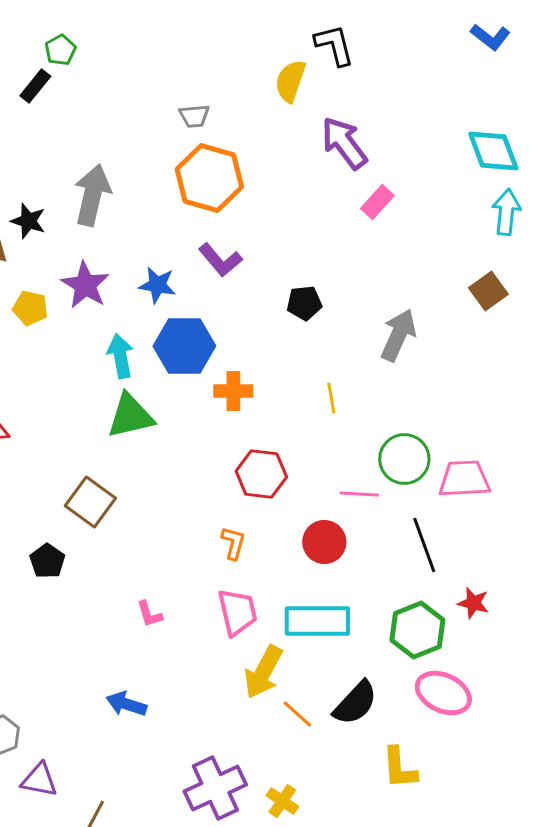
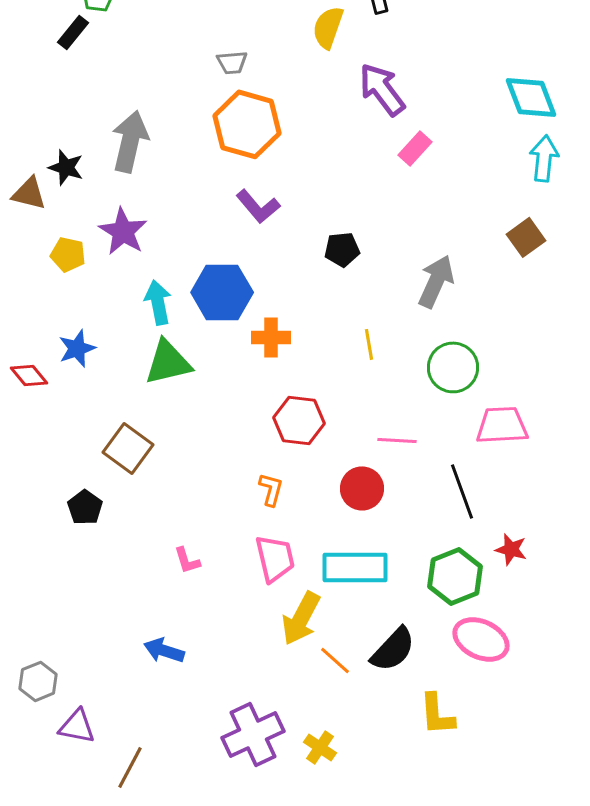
blue star: (157, 285) -> (77, 348), moved, turned -30
green circle: (404, 459) -> (453, 367), moved

